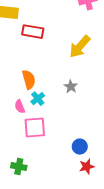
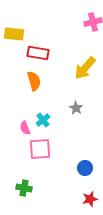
orange semicircle: (29, 80) -> (34, 81), moved
red star: (87, 167) -> (90, 199), moved

